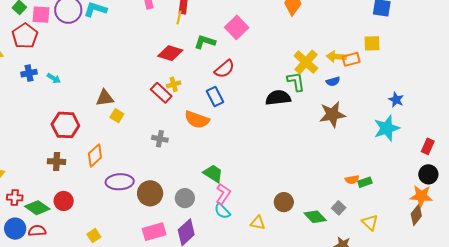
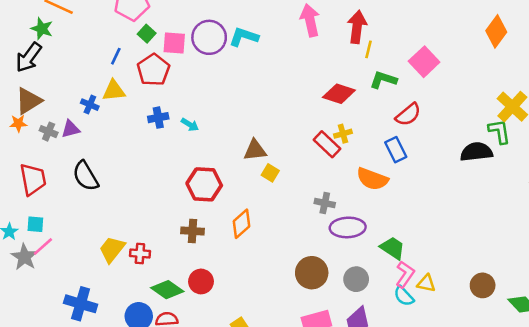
yellow line: (179, 18) -> (368, 49), moved
purple ellipse: (120, 182) -> (348, 227), moved
red cross: (15, 197) -> (140, 254), moved
yellow triangle: (258, 223) -> (426, 283), moved

